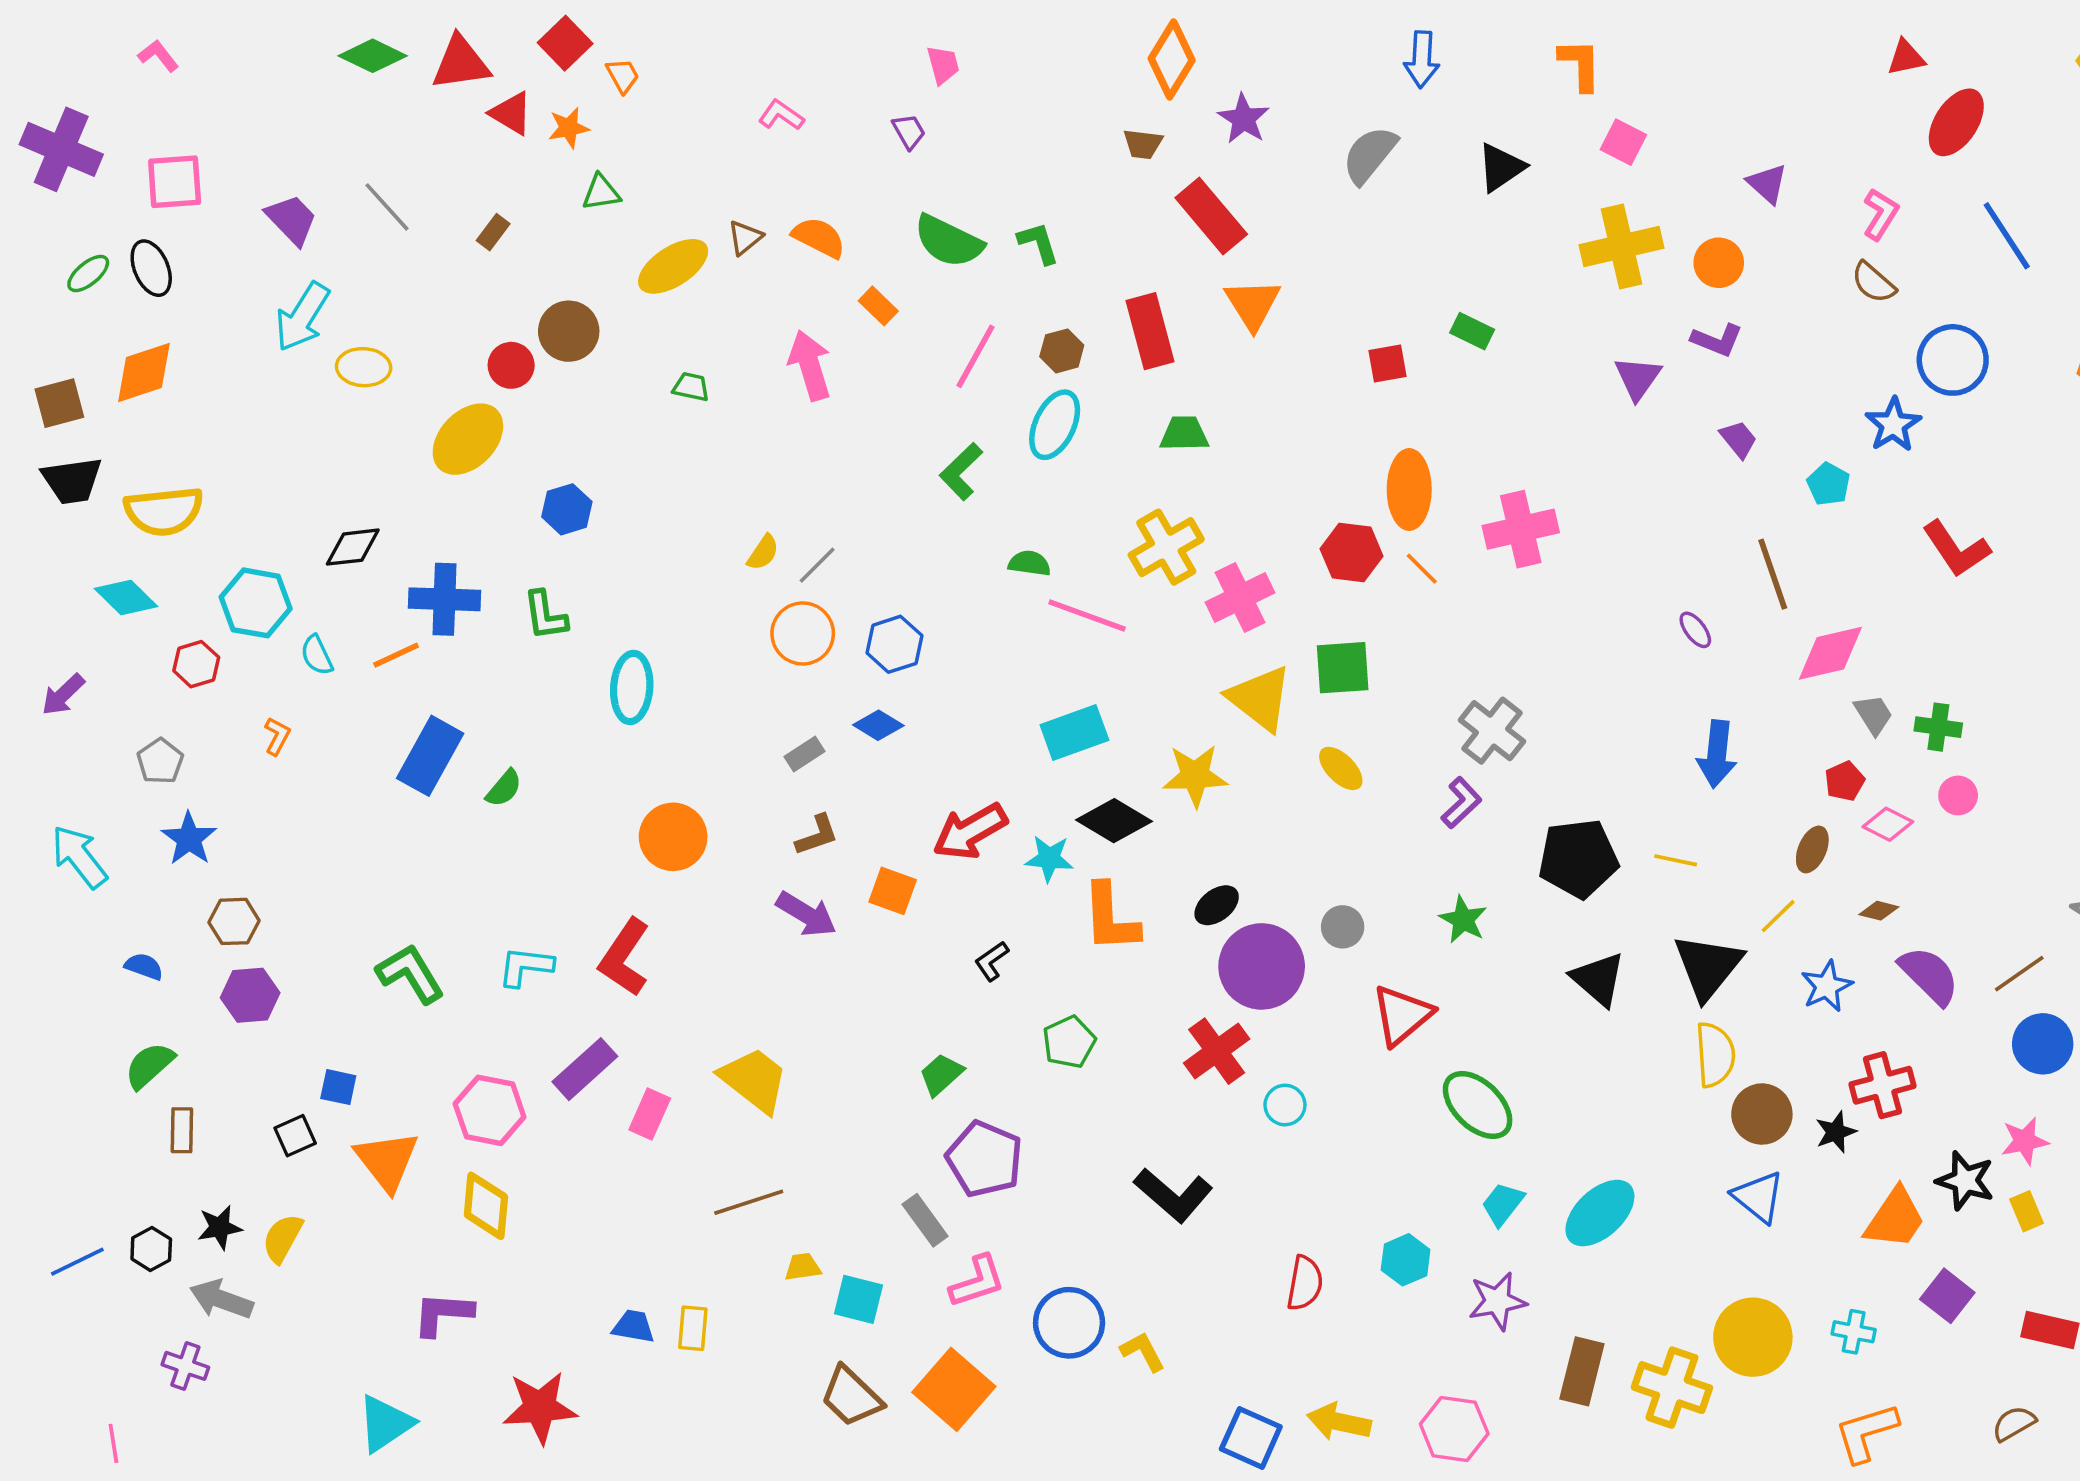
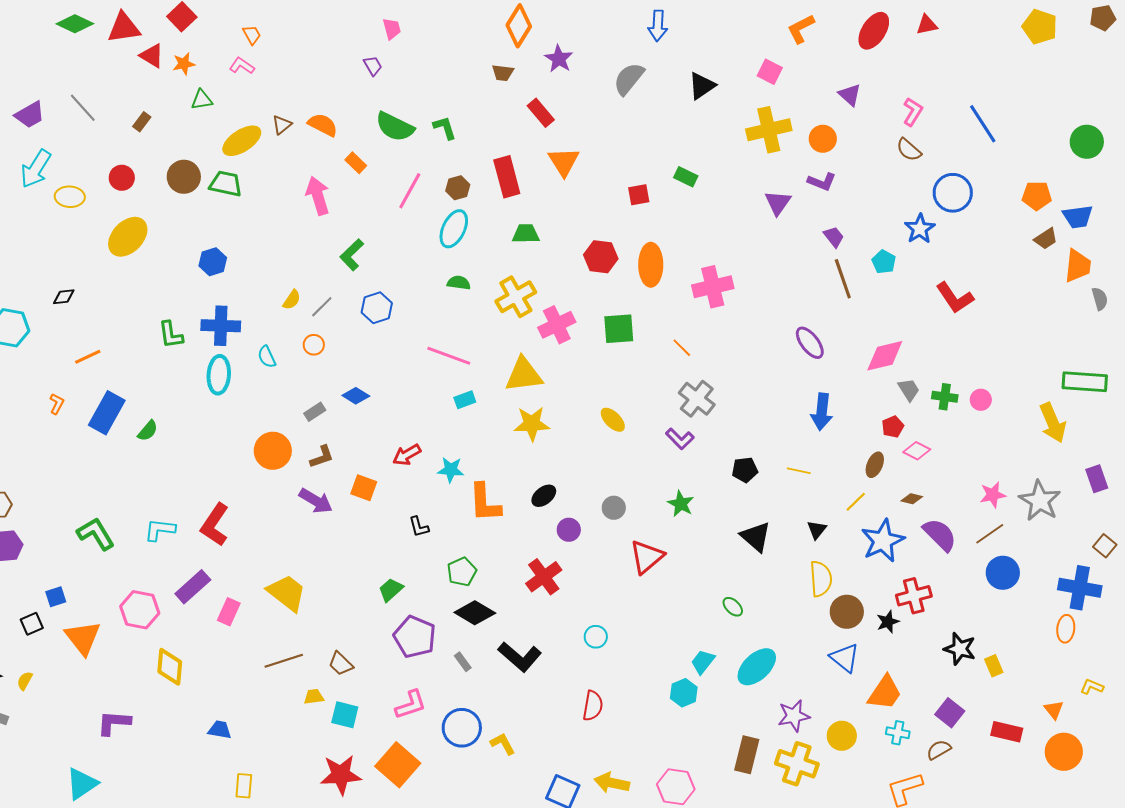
orange L-shape: (1580, 65) -> (801, 29), moved, turned -116
orange trapezoid: (623, 76) -> (252, 35), moved
pink L-shape: (781, 115) -> (242, 66), moved
red ellipse: (1956, 122) -> (874, 31), moved
red rectangle: (1211, 216) -> (541, 113), size x0.7
purple trapezoid: (292, 220) -> (30, 115), turned 104
red circle: (511, 365) -> (122, 178), moved
green trapezoid: (691, 387) -> (226, 184), moved, size x1.6
green L-shape: (961, 472) -> (352, 255), moved
blue hexagon: (567, 509) -> (213, 262), moved
black diamond: (353, 547) -> (64, 297), size x0.7
red hexagon: (1352, 553) -> (601, 257), moved
green semicircle: (1029, 563) -> (459, 283), moved
orange line: (1422, 569) -> (682, 348), moved
brown line: (1773, 574) -> (843, 279), moved
blue cross: (445, 599) -> (221, 326), moved
pink line: (1087, 615) -> (449, 356), moved
purple ellipse: (1695, 630) -> (810, 343), size x1.6
orange circle: (803, 633) -> (314, 345), size x0.6
blue hexagon: (894, 644) -> (377, 308), moved
cyan semicircle: (317, 655) -> (267, 357), moved
green square: (1343, 668) -> (619, 329), moved
yellow triangle: (1260, 698) -> (524, 375), moved, turned -45
cyan rectangle: (1074, 732) -> (465, 400), size x0.6
orange L-shape: (277, 736) -> (57, 404), moved
pink circle: (1958, 795) -> (981, 400), moved
purple L-shape: (1461, 803) -> (680, 439), turned 88
black diamond: (1114, 821) -> (475, 613), moved
red arrow: (970, 831) -> (407, 455), size x0.7
orange circle: (673, 837) -> (273, 451), moved
black pentagon: (1578, 858) -> (745, 470), size x0.6
black L-shape: (992, 961) -> (419, 527), turned -70
purple circle: (1262, 966) -> (569, 530), size x0.5
black triangle: (1708, 966) -> (817, 530), size x0.5
blue star: (1827, 986) -> (883, 541), size x1.5
blue square: (338, 1087) -> (56, 597), turned -30
cyan circle: (1285, 1105) -> (596, 637), moved
green ellipse: (1478, 1105) -> (733, 607), moved, size x0.5
pink star: (2025, 1141) -> (993, 495), moved
yellow diamond: (486, 1206) -> (170, 667), moved
orange trapezoid: (1895, 1218) -> (885, 693), moved
gray rectangle: (925, 1220) -> (463, 662), moved, size x0.7
yellow semicircle: (283, 1238) -> (25, 681), size x0.7
cyan hexagon: (1406, 1260) -> (684, 693), moved
purple star: (1497, 1301) -> (794, 716), moved
yellow rectangle: (693, 1328) -> (244, 786), moved
yellow circle: (1753, 1337) -> (842, 736), size x0.7
brown trapezoid: (851, 1397) -> (341, 664), moved, size x0.7
red star: (540, 1407) -> (341, 775), moved
brown semicircle: (2014, 1424) -> (939, 750), moved

